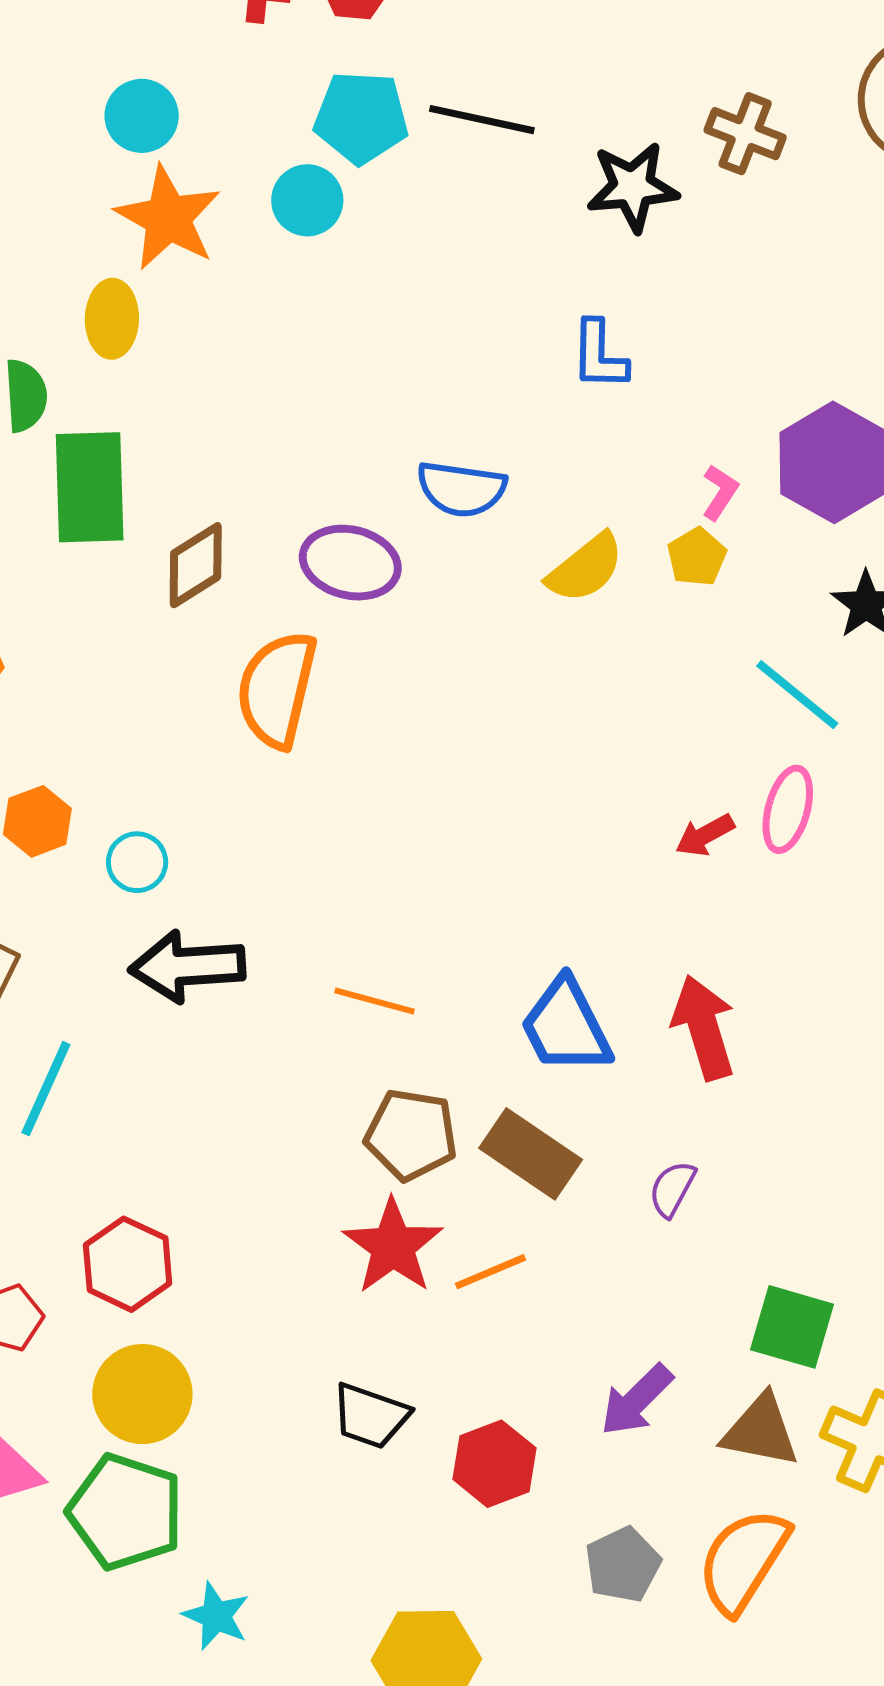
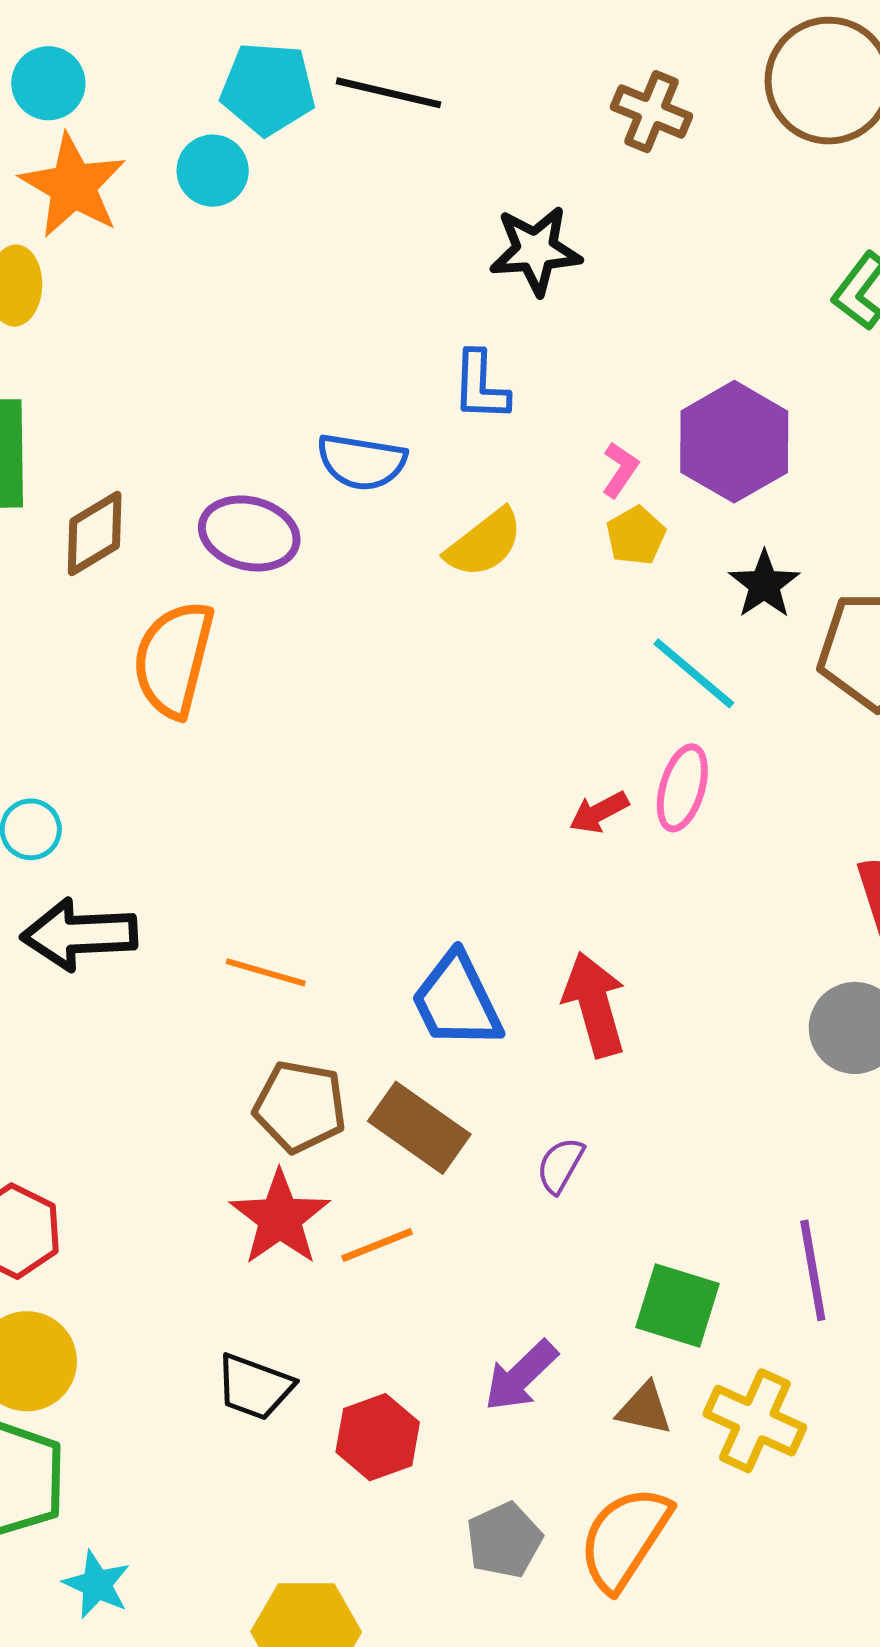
black star: (633, 187) -> (536, 250), moved
blue L-shape: (599, 355) -> (481, 386), moved
yellow pentagon: (697, 557) -> (636, 536), moved
brown triangle: (761, 1431) -> (644, 1409), size x0.7

